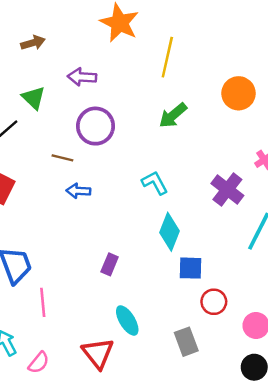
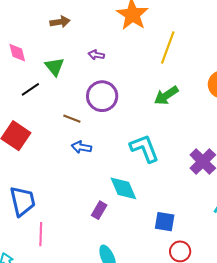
purple arrow: (82, 77) -> (96, 55), size x0.7
cyan L-shape: (155, 183) -> (144, 148), size x1.4
cyan diamond: (169, 232) -> (123, 188), moved, turned -52

